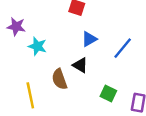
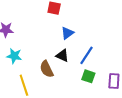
cyan star: (37, 46) -> (14, 56), moved
blue line: (123, 48) -> (86, 55), moved

